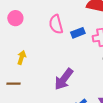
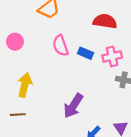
blue rectangle: (78, 33) -> (86, 53), turned 48
yellow arrow: (22, 58) -> (25, 85), size x1.5

